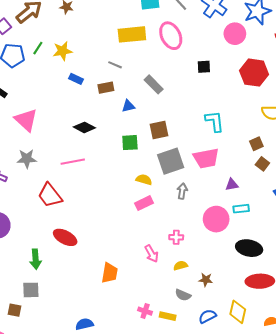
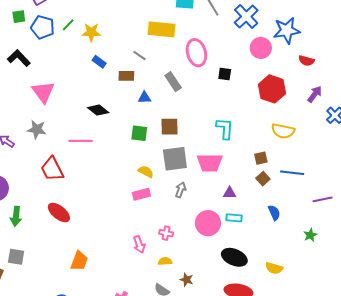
pink ellipse: (171, 36) -> (196, 53), moved
green arrow: (36, 259) -> (16, 216), moved
orange trapezoid: (110, 273) -> (79, 261), moved

